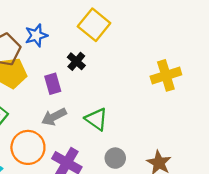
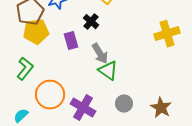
gray arrow: (54, 117) -> (100, 54), moved, turned -95

